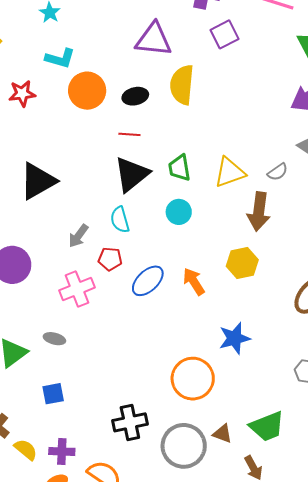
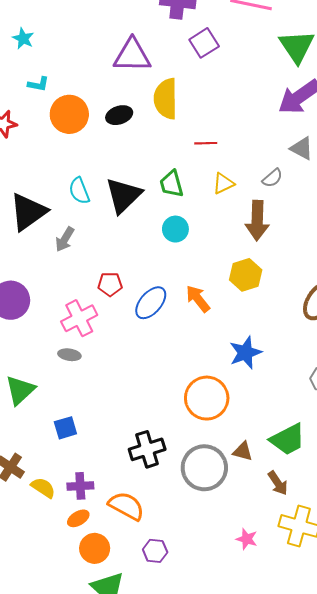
cyan L-shape: (60, 58) -> (38, 84), size x0.7
red line: (129, 134) -> (206, 143), moved
yellow triangle: (230, 172) -> (223, 183), size x0.7
cyan semicircle: (120, 220) -> (79, 191), moved
gray arrow: (78, 236) -> (65, 239), moved
gray ellipse: (54, 339) -> (69, 355), moved

